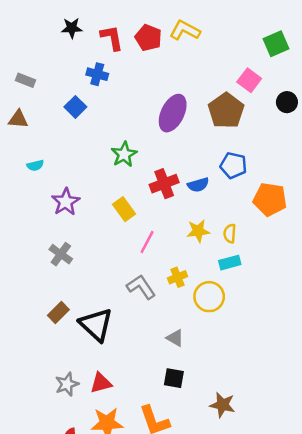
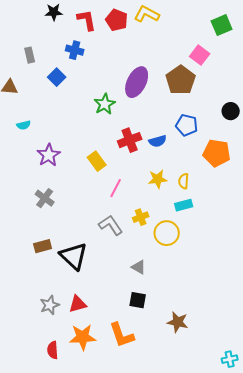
gray rectangle: (26, 80) -> (30, 55), moved, turned 56
black circle: (287, 102) -> (231, 111), moved
green star: (124, 154) -> (105, 104), moved
brown rectangle: (58, 312) -> (43, 246), turned 30

